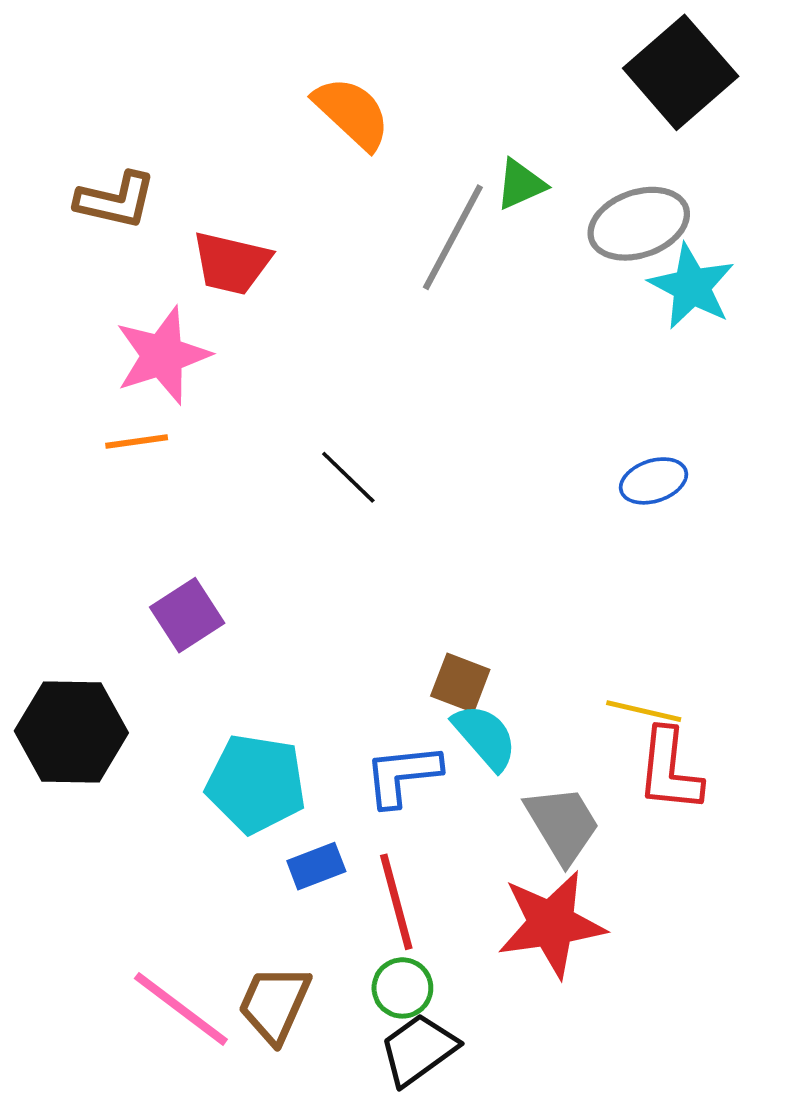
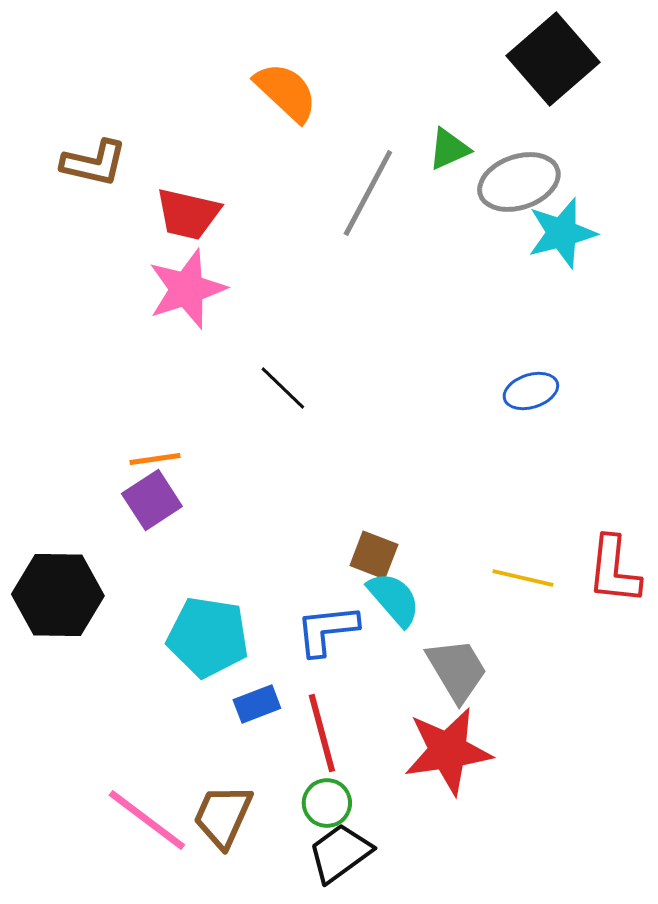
green triangle: (521, 184) -> (449, 149), moved
cyan star: (692, 286) -> (562, 233), turned 30
pink star: (162, 355) -> (187, 289), moved
orange line: (137, 442) -> (155, 459), moved
red L-shape: (670, 770) -> (614, 570), moved

